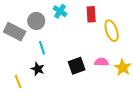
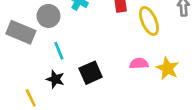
black square: (77, 66) -> (91, 73), moved

